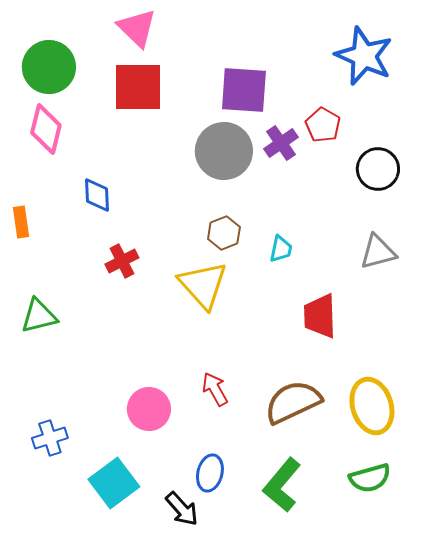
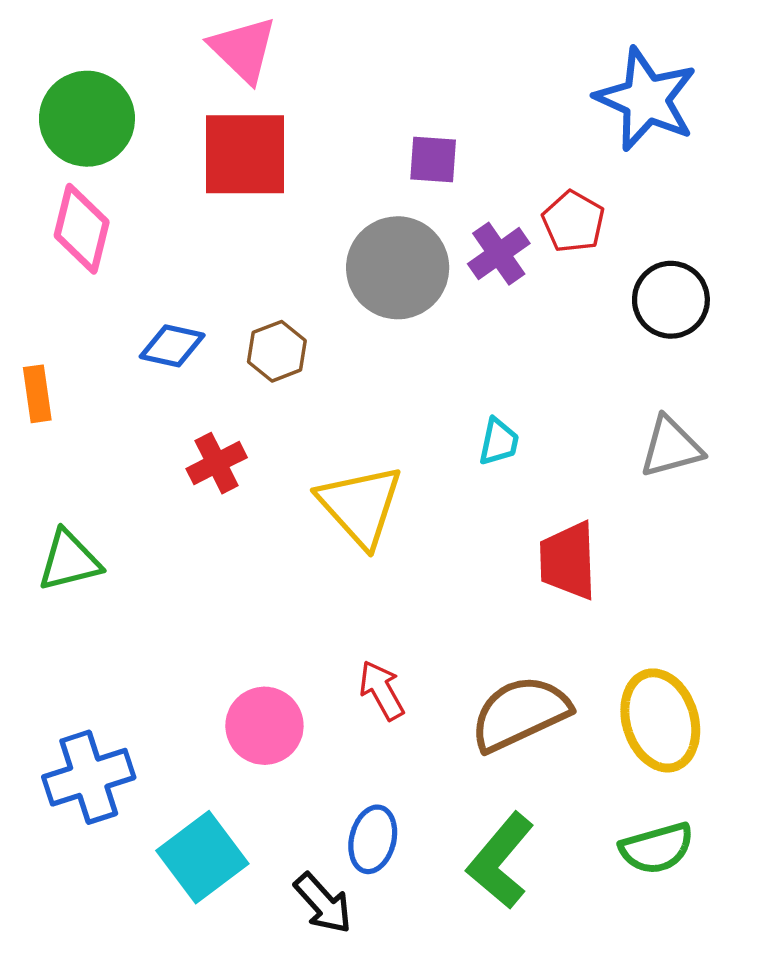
purple square: (244, 90) -> (433, 160), size x0.6
blue diamond: (97, 195) -> (172, 346), turned -75
brown hexagon: (224, 233) -> (277, 351), moved
blue cross: (50, 438) -> (89, 777), size x1.4

